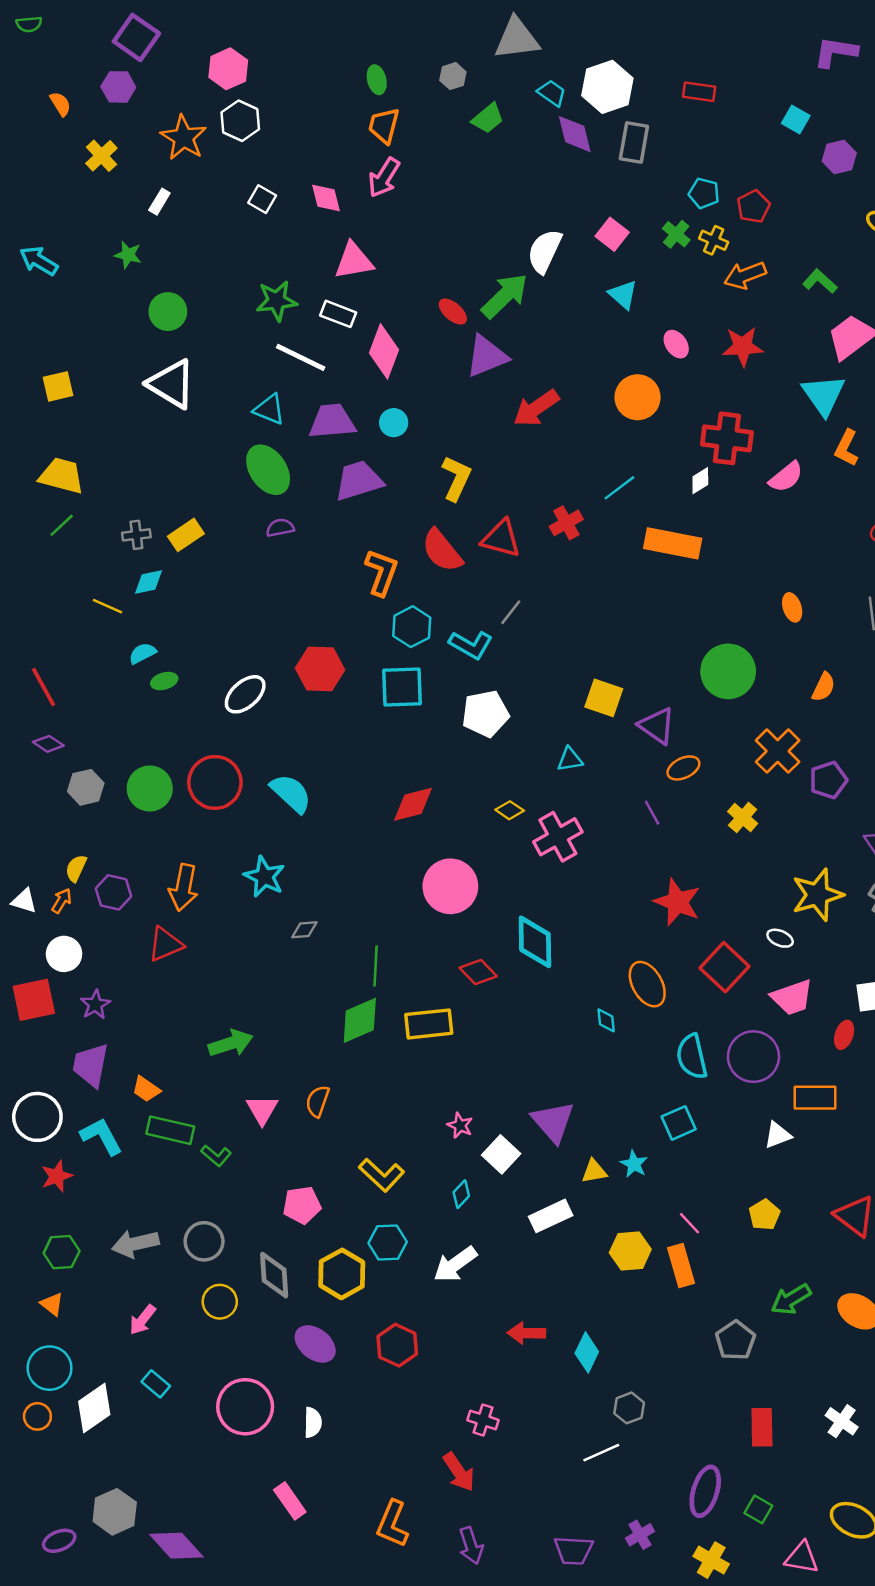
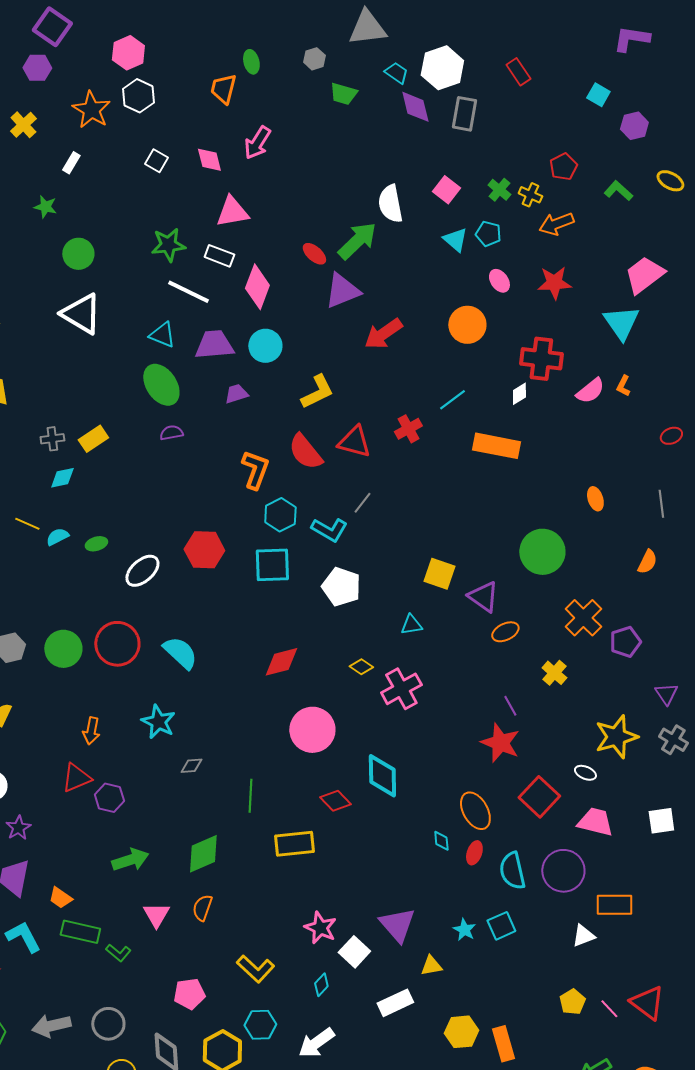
red rectangle: (699, 92) -> (518, 72), turned 48
green trapezoid: (488, 118) -> (343, 94), turned 56
orange trapezoid: (384, 126) -> (223, 89), moved
cyan pentagon: (704, 193) -> (488, 234), moved
white semicircle: (545, 251) -> (390, 204), turned -36
green L-shape: (820, 281) -> (618, 191), moved
cyan circle: (394, 423) -> (265, 346), size x1.4
orange L-shape: (846, 448) -> (623, 386), moved, size x0.7
yellow L-shape: (456, 478) -> (317, 392), turned 39
purple trapezoid: (359, 481) -> (236, 394), size x0.6
yellow line: (107, 606) -> (27, 524), moved
green ellipse: (164, 681) -> (96, 544), moved
orange semicircle: (824, 687) -> (647, 562), moved
white pentagon: (485, 714) -> (341, 587), turned 30
purple line: (652, 813) -> (510, 706), moved
orange arrow: (184, 888) -> (91, 731), size x0.7
purple hexagon: (114, 892) -> (109, 798), moved
pink trapezoid: (792, 997) -> (595, 822), turned -147
green diamond: (360, 1020) -> (203, 854), moved
red ellipse: (844, 1035) -> (474, 853), moved
pink star: (460, 1125) -> (320, 928), size x1.5
cyan star: (634, 1164) -> (464, 930), moved
pink line: (689, 1223) -> (609, 1009), moved

